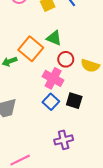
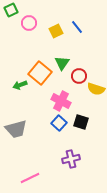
green triangle: (54, 38) -> (62, 63), turned 42
red circle: (66, 59) -> (79, 76), moved

